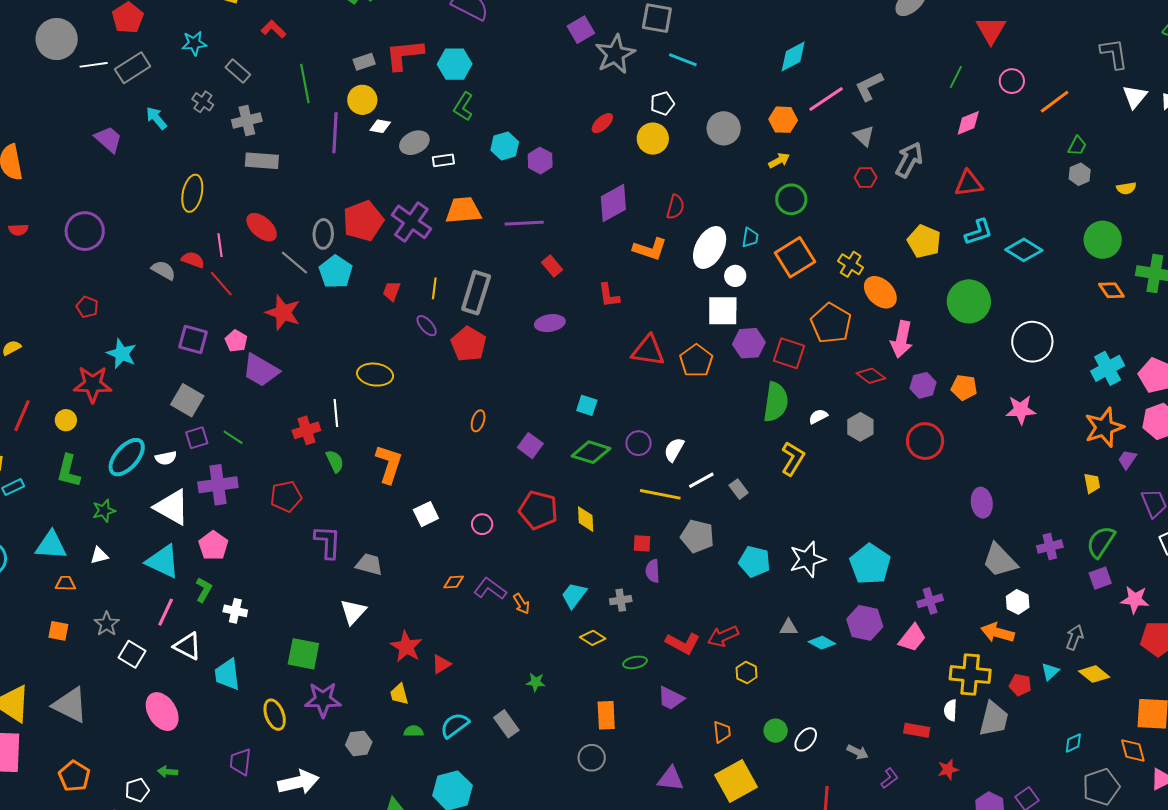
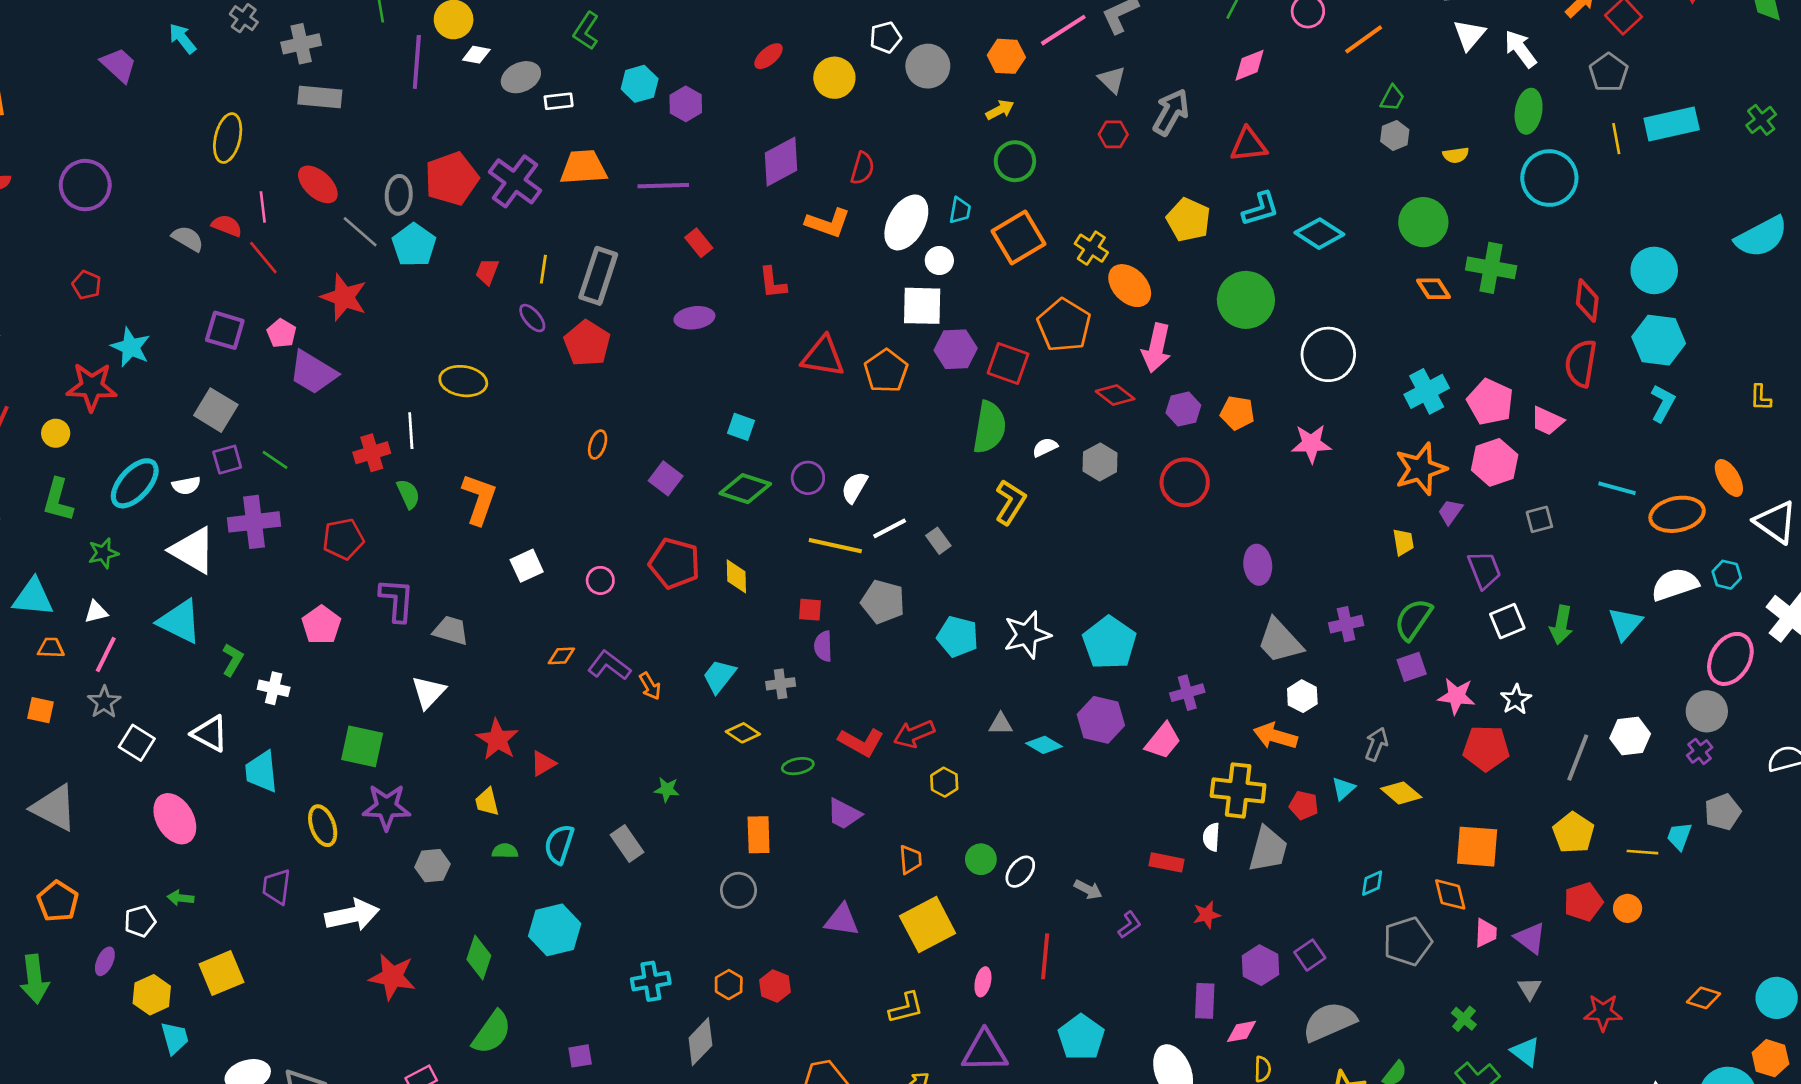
white pentagon: (662, 103) -> (886, 37), moved
pink pentagon: (213, 546) -> (321, 625), moved
pink line: (166, 612) -> (106, 654), moved
cyan semicircle: (455, 725) -> (559, 844), turned -36

